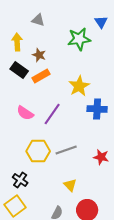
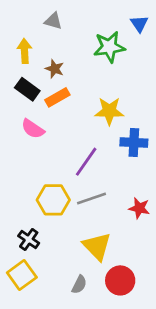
yellow star: (79, 86) -> (109, 111), turned 30
pink semicircle: (25, 113) -> (33, 129), moved
purple line: (52, 114) -> (86, 162), moved
yellow triangle: (70, 185) -> (97, 246), size x1.6

